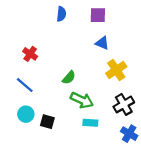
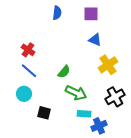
blue line: (25, 85) -> (29, 71), moved
cyan circle: (26, 114) -> (24, 94), moved
blue cross: (129, 134) -> (99, 126), moved, turned 35

